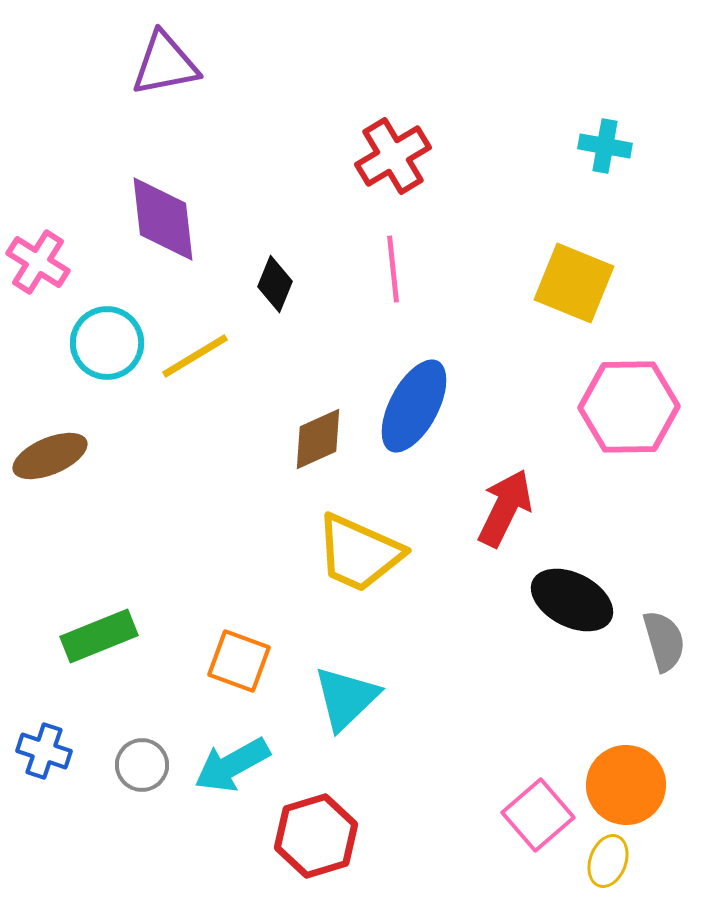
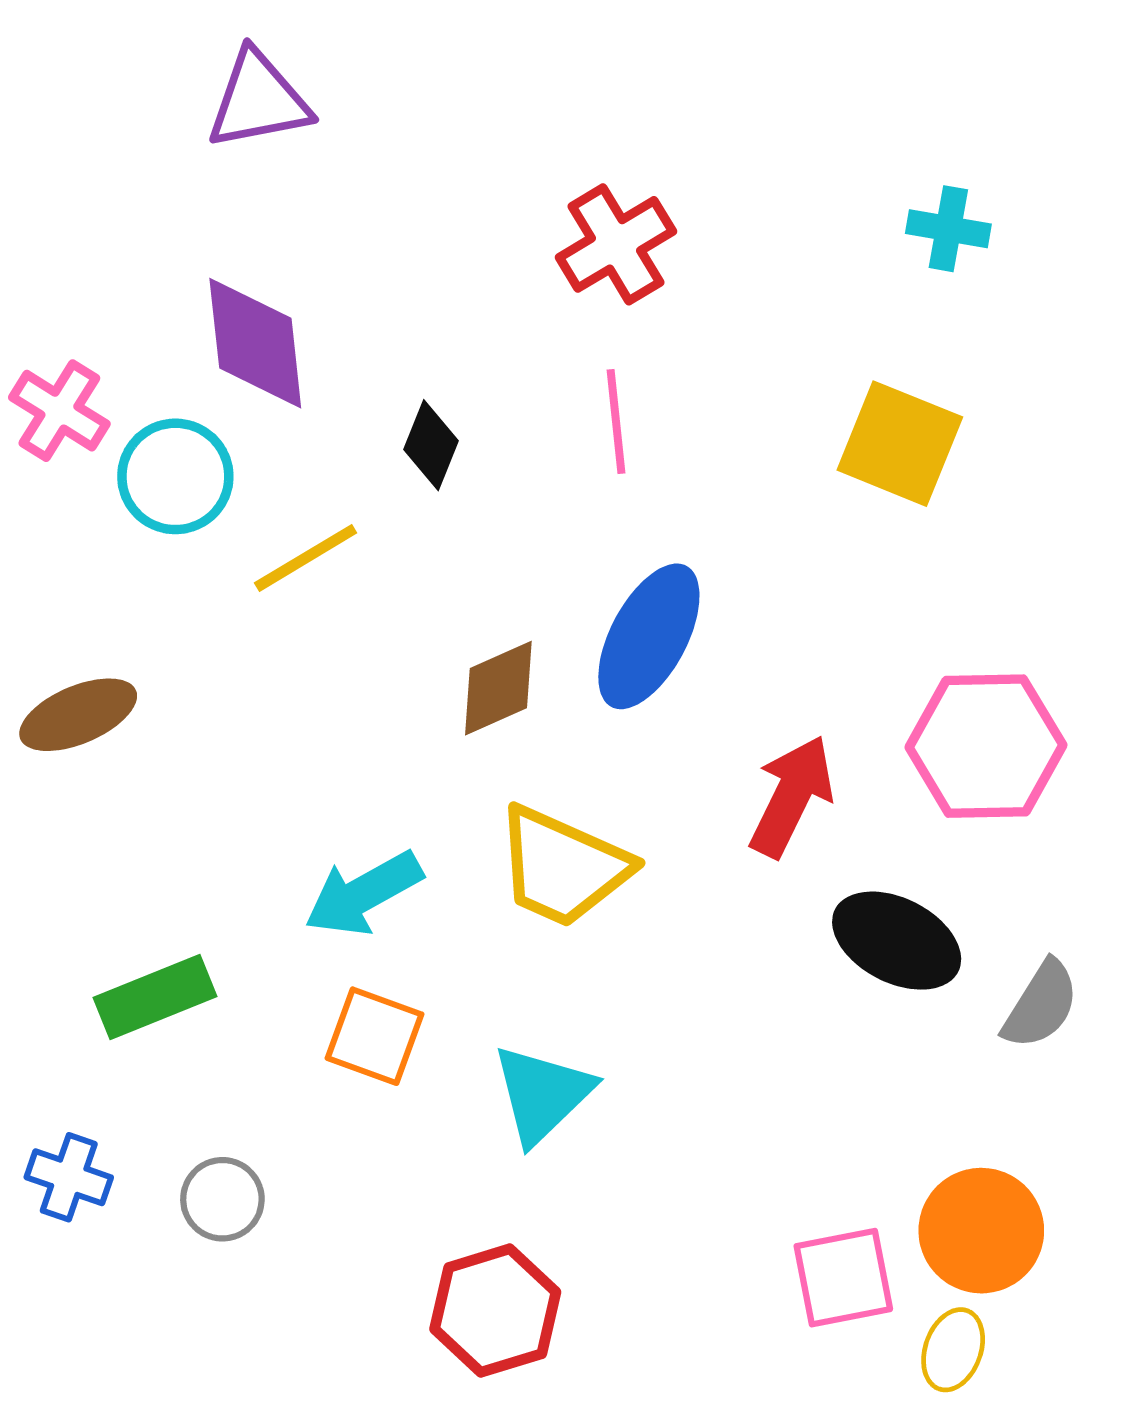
cyan circle: (107, 343) -> (175, 476), moved
pink hexagon: (629, 407) -> (986, 746), moved
gray semicircle: (664, 641) -> (1041, 1005), turned 48
cyan arrow: (232, 765) -> (364, 893), moved
pink square: (538, 815) -> (843, 1278), turned 30

